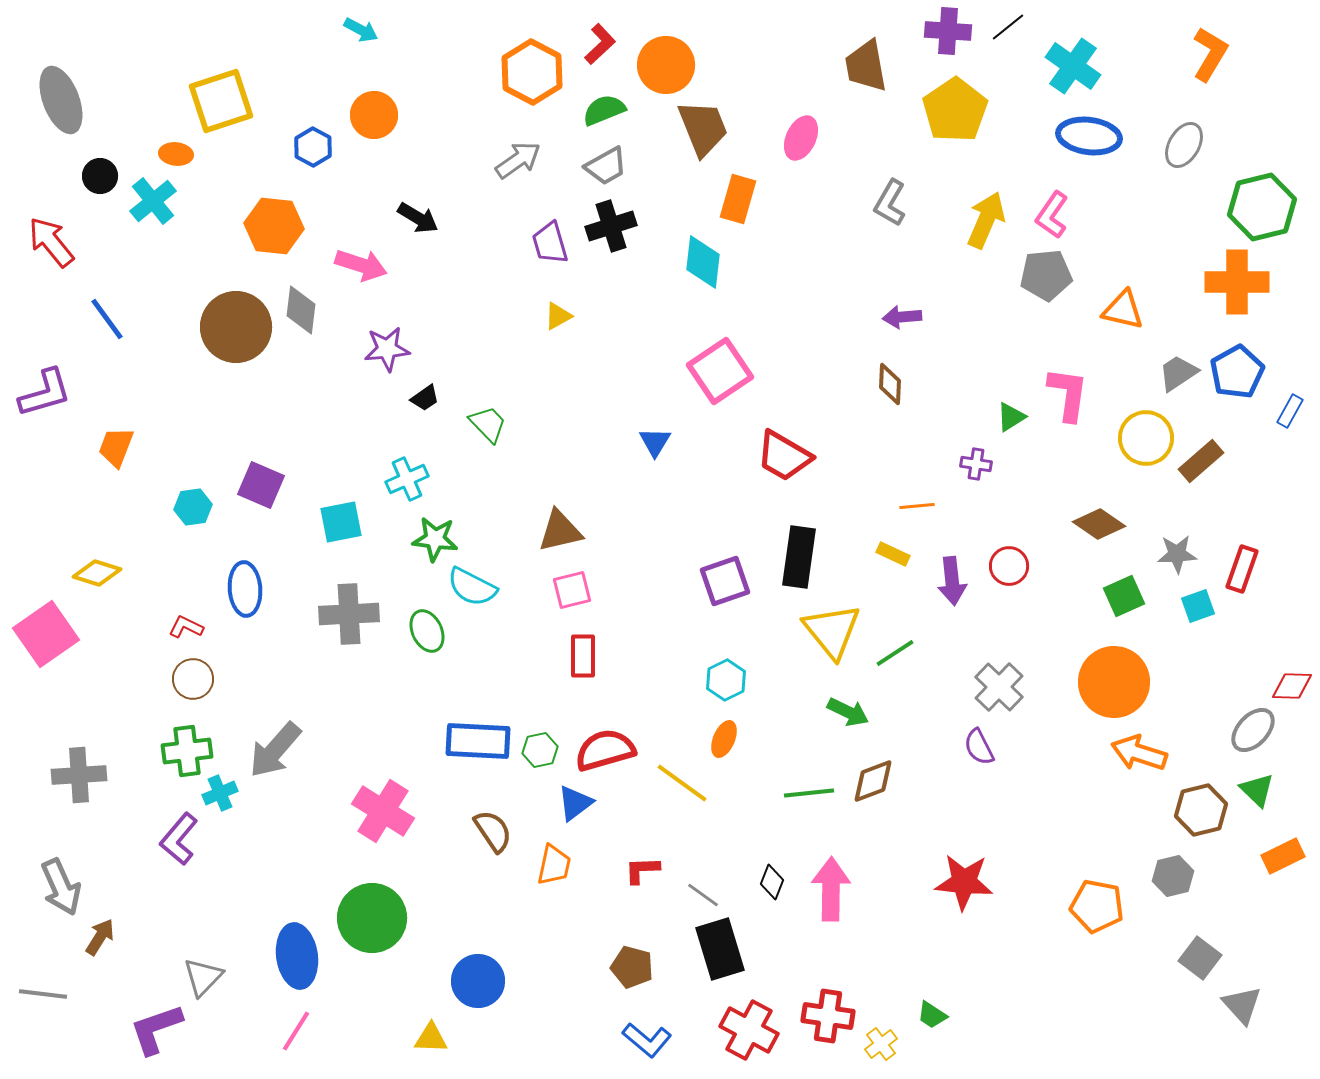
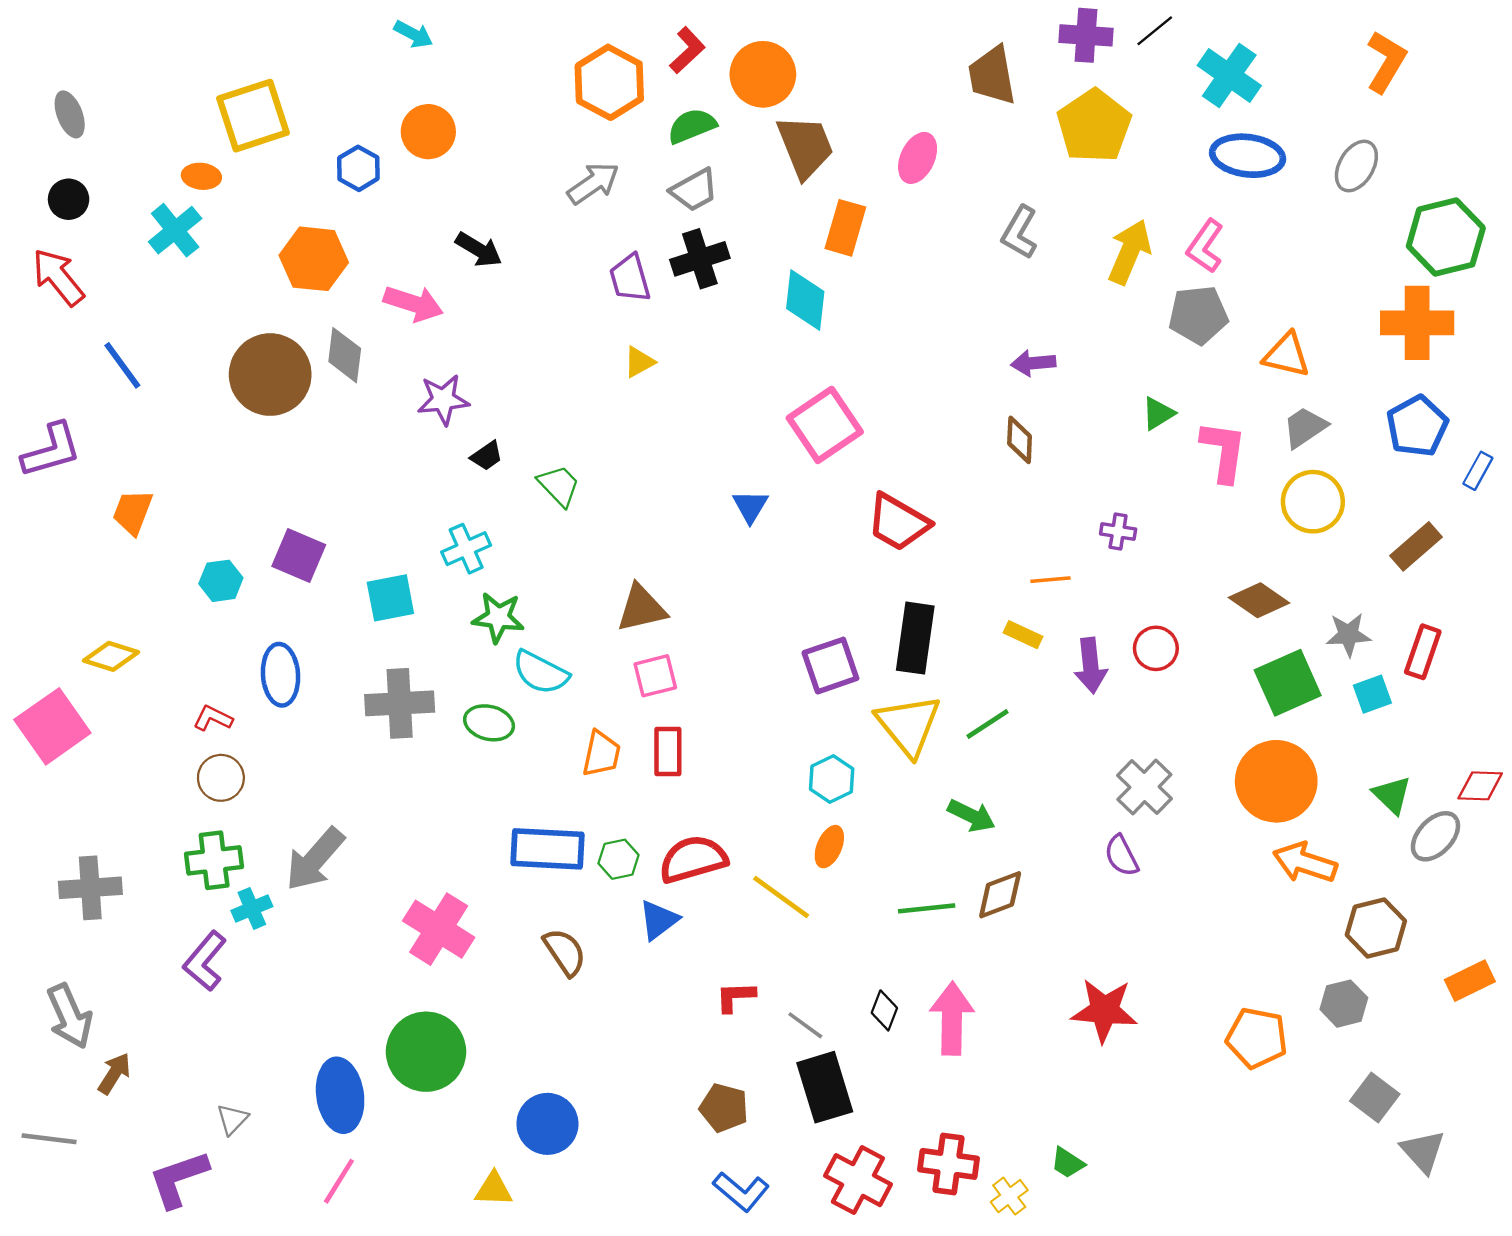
gray ellipse: (61, 100) -> (70, 114), size x0.6
black circle: (100, 176) -> (69, 199), moved
gray trapezoid: (1178, 373) -> (1305, 427), moved
green triangle: (1011, 417) -> (1158, 413), moved
brown rectangle: (1201, 461) -> (1416, 546), moved
green square: (1124, 596) -> (1288, 683), size x1.4
green ellipse: (427, 631) -> (489, 723), turned -51
yellow triangle: (832, 631) -> (908, 725), moved
green line: (895, 653) -> (987, 724), moved
green triangle: (1257, 790) -> (1392, 795), moved
orange trapezoid: (554, 865) -> (601, 754), moved
gray triangle: (203, 977) -> (232, 1119), size x0.7

